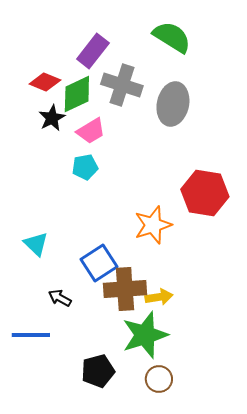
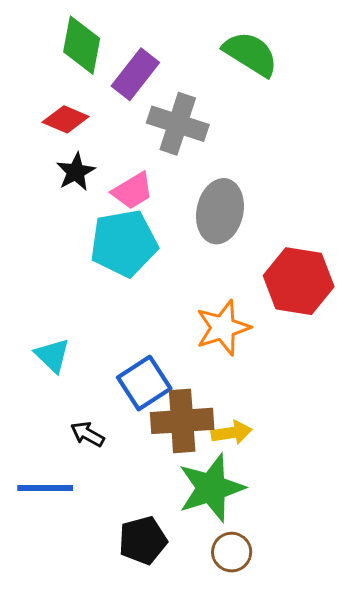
green diamond: (77, 94) -> (82, 45), moved, turned -54
gray ellipse: (173, 104) -> (220, 211), moved
cyan pentagon: (85, 167) -> (124, 243), size x1.8

